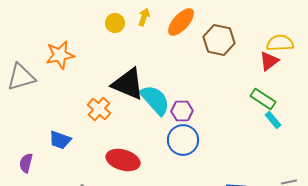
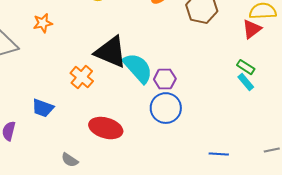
orange star: (60, 55) -> (43, 23), size x0.7
green rectangle: (263, 99) -> (246, 67), size x0.7
cyan rectangle: (273, 120) -> (246, 82), moved

